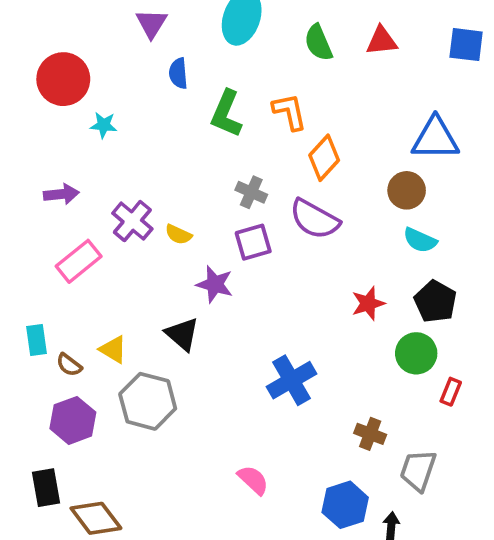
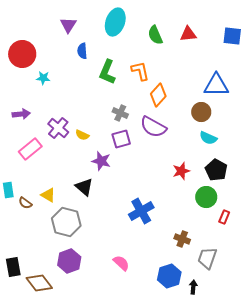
purple hexagon: (73, 420) -> (69, 261), moved

